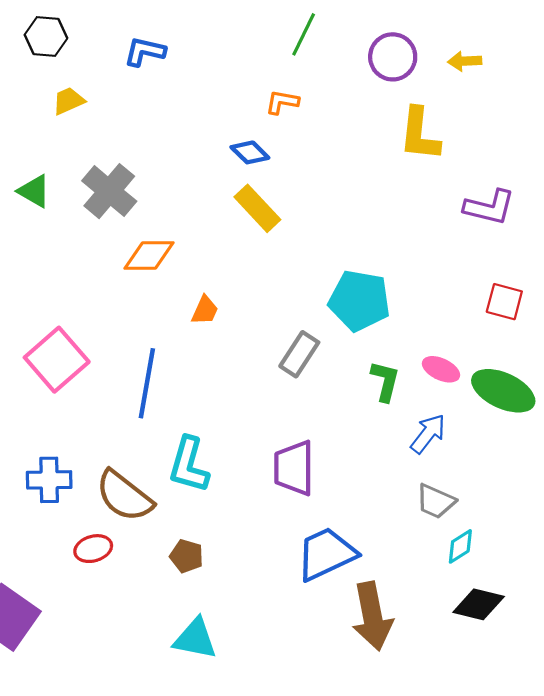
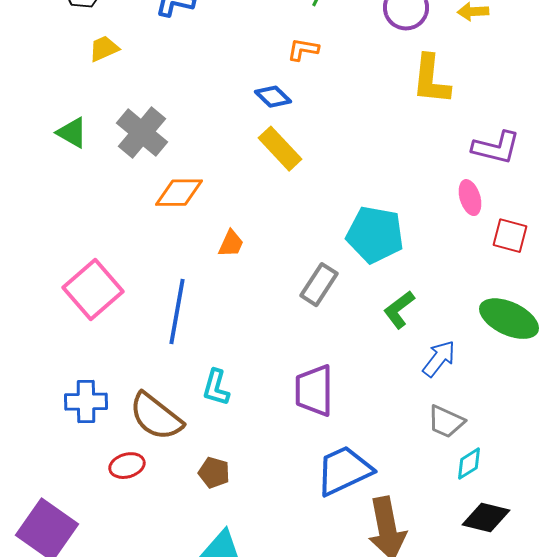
pink ellipse: (441, 369) -> (470, 198), moved, turned 48
green L-shape: (385, 381) -> (399, 310), turned -141
cyan L-shape: (189, 465) -> (216, 388), size x0.7

